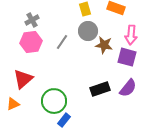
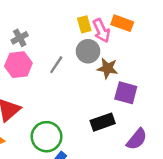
pink arrow: (131, 35) -> (101, 31), moved, turned -30
purple square: (127, 57) -> (126, 93), moved
purple semicircle: (128, 88) -> (137, 139), moved

